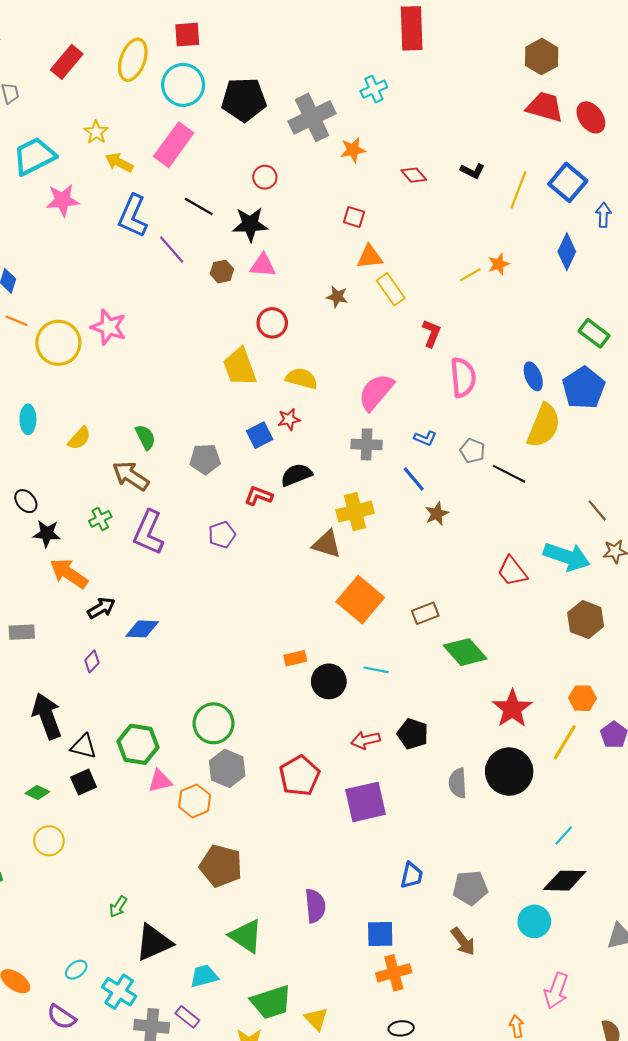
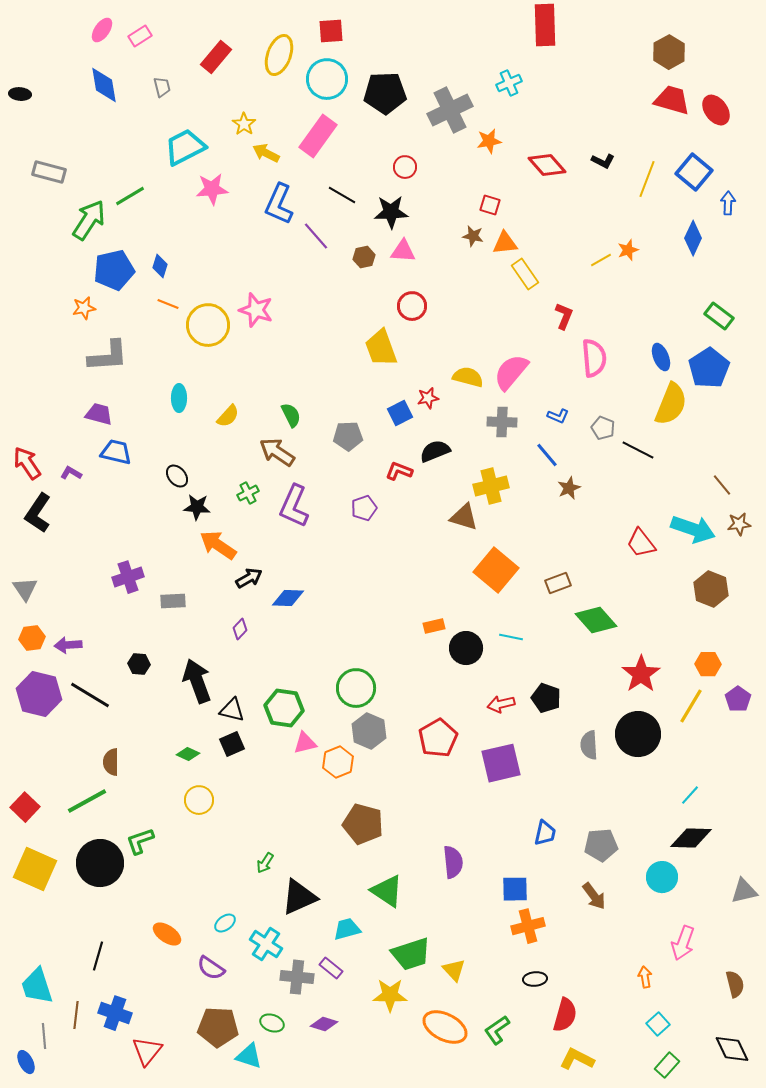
red diamond: (414, 175) -> (547, 165), size x1.5
brown star: (337, 297) -> (473, 236), moved
yellow semicircle: (302, 378) -> (468, 377), moved

